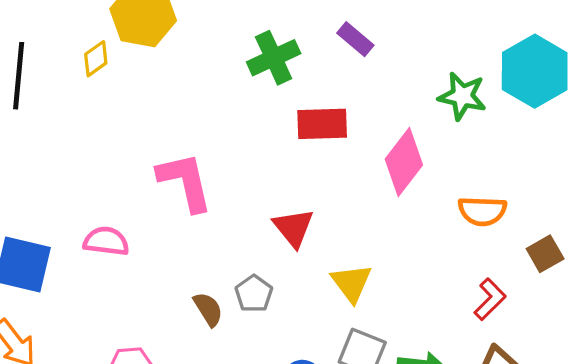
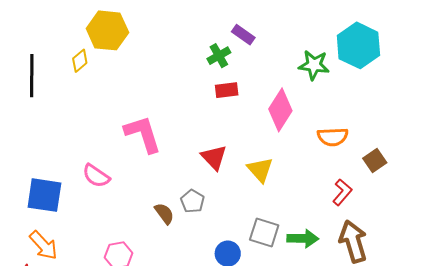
green cross: (274, 58) -> (219, 56), moved, size x0.7
red rectangle: (322, 124) -> (227, 90), size x0.7
pink semicircle: (106, 241) -> (96, 176), turned -148
yellow triangle: (351, 283) -> (260, 170), moved

